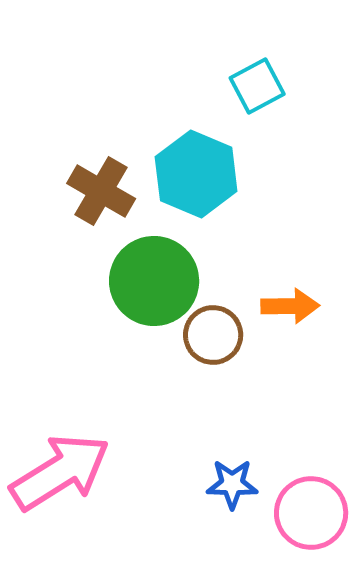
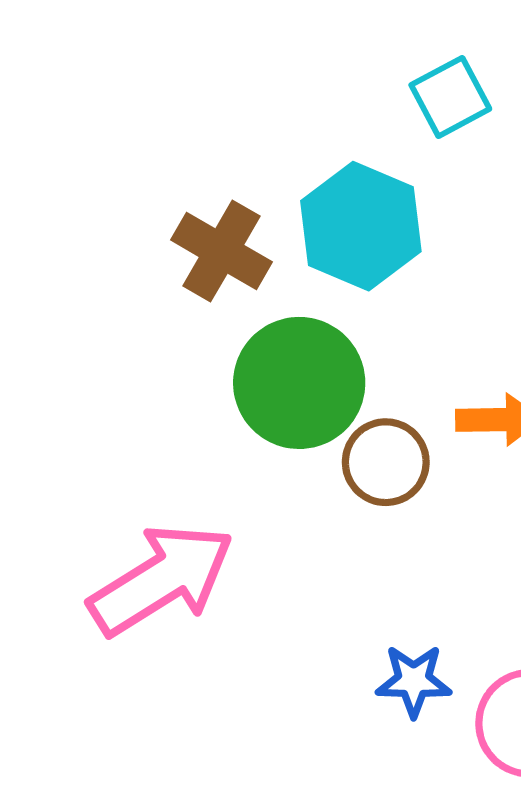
pink arrow: (60, 472) -> (161, 580), moved

